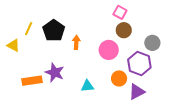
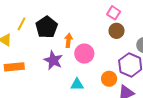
pink circle: (109, 50) -> (84, 54), moved
purple star: (55, 73) -> (53, 60), moved
orange rectangle: (32, 81) -> (14, 67), moved

